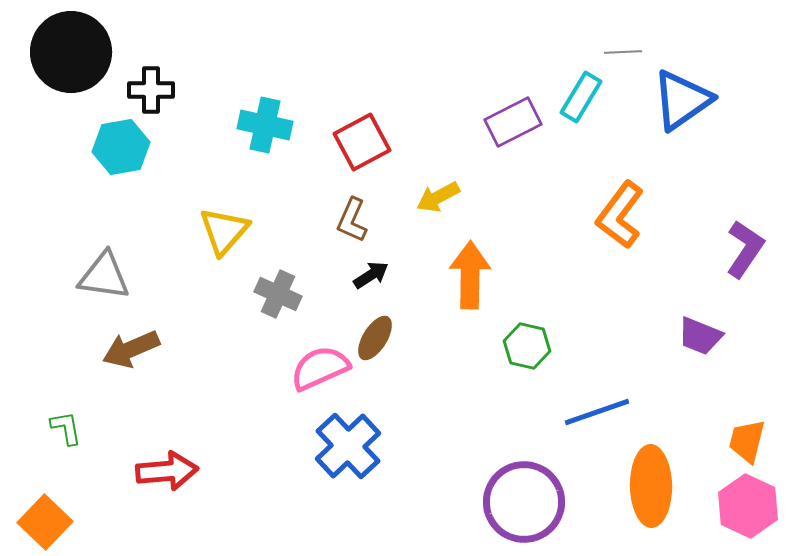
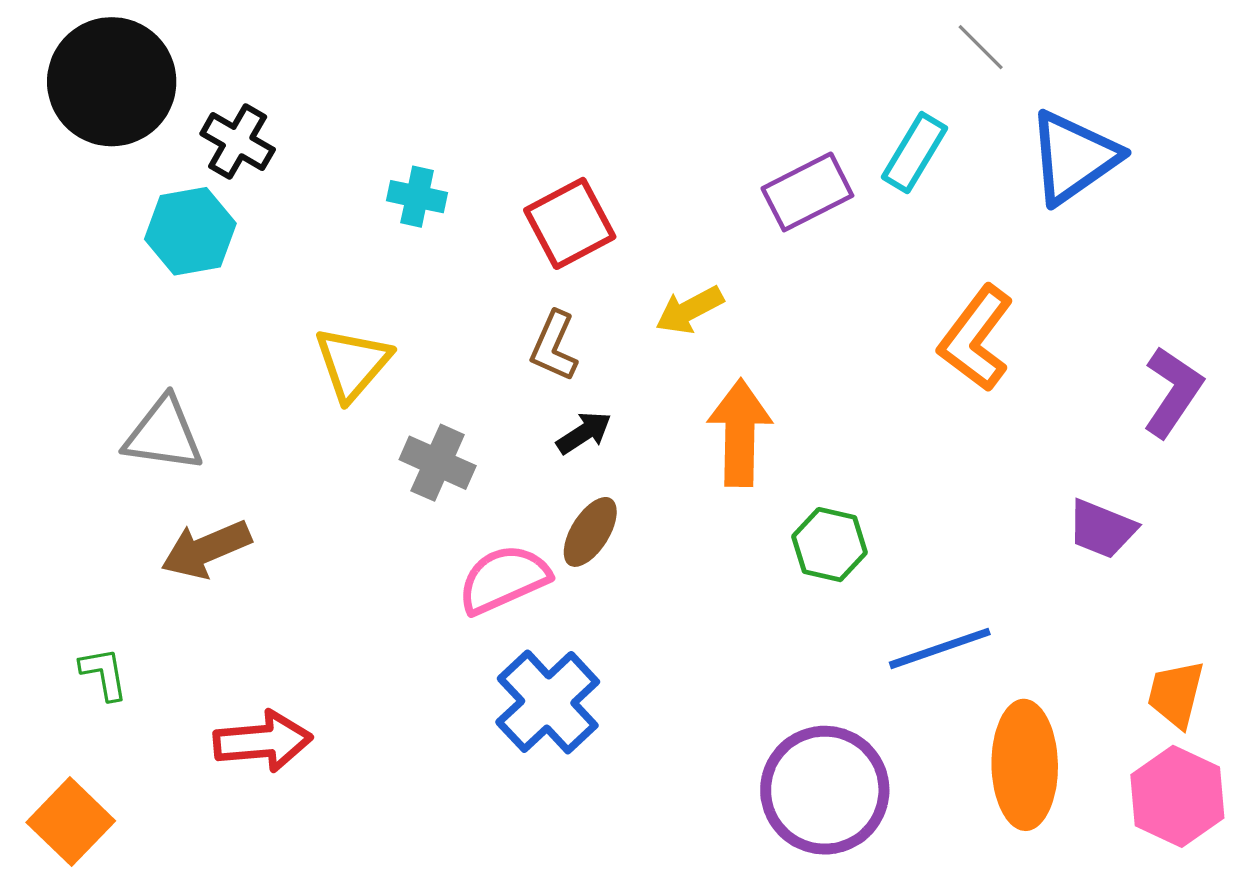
gray line: (623, 52) -> (981, 47), moved, turned 48
black cross: (151, 90) -> (238, 142), turned 30
cyan cross: (265, 125) -> (417, 197), size x0.7

